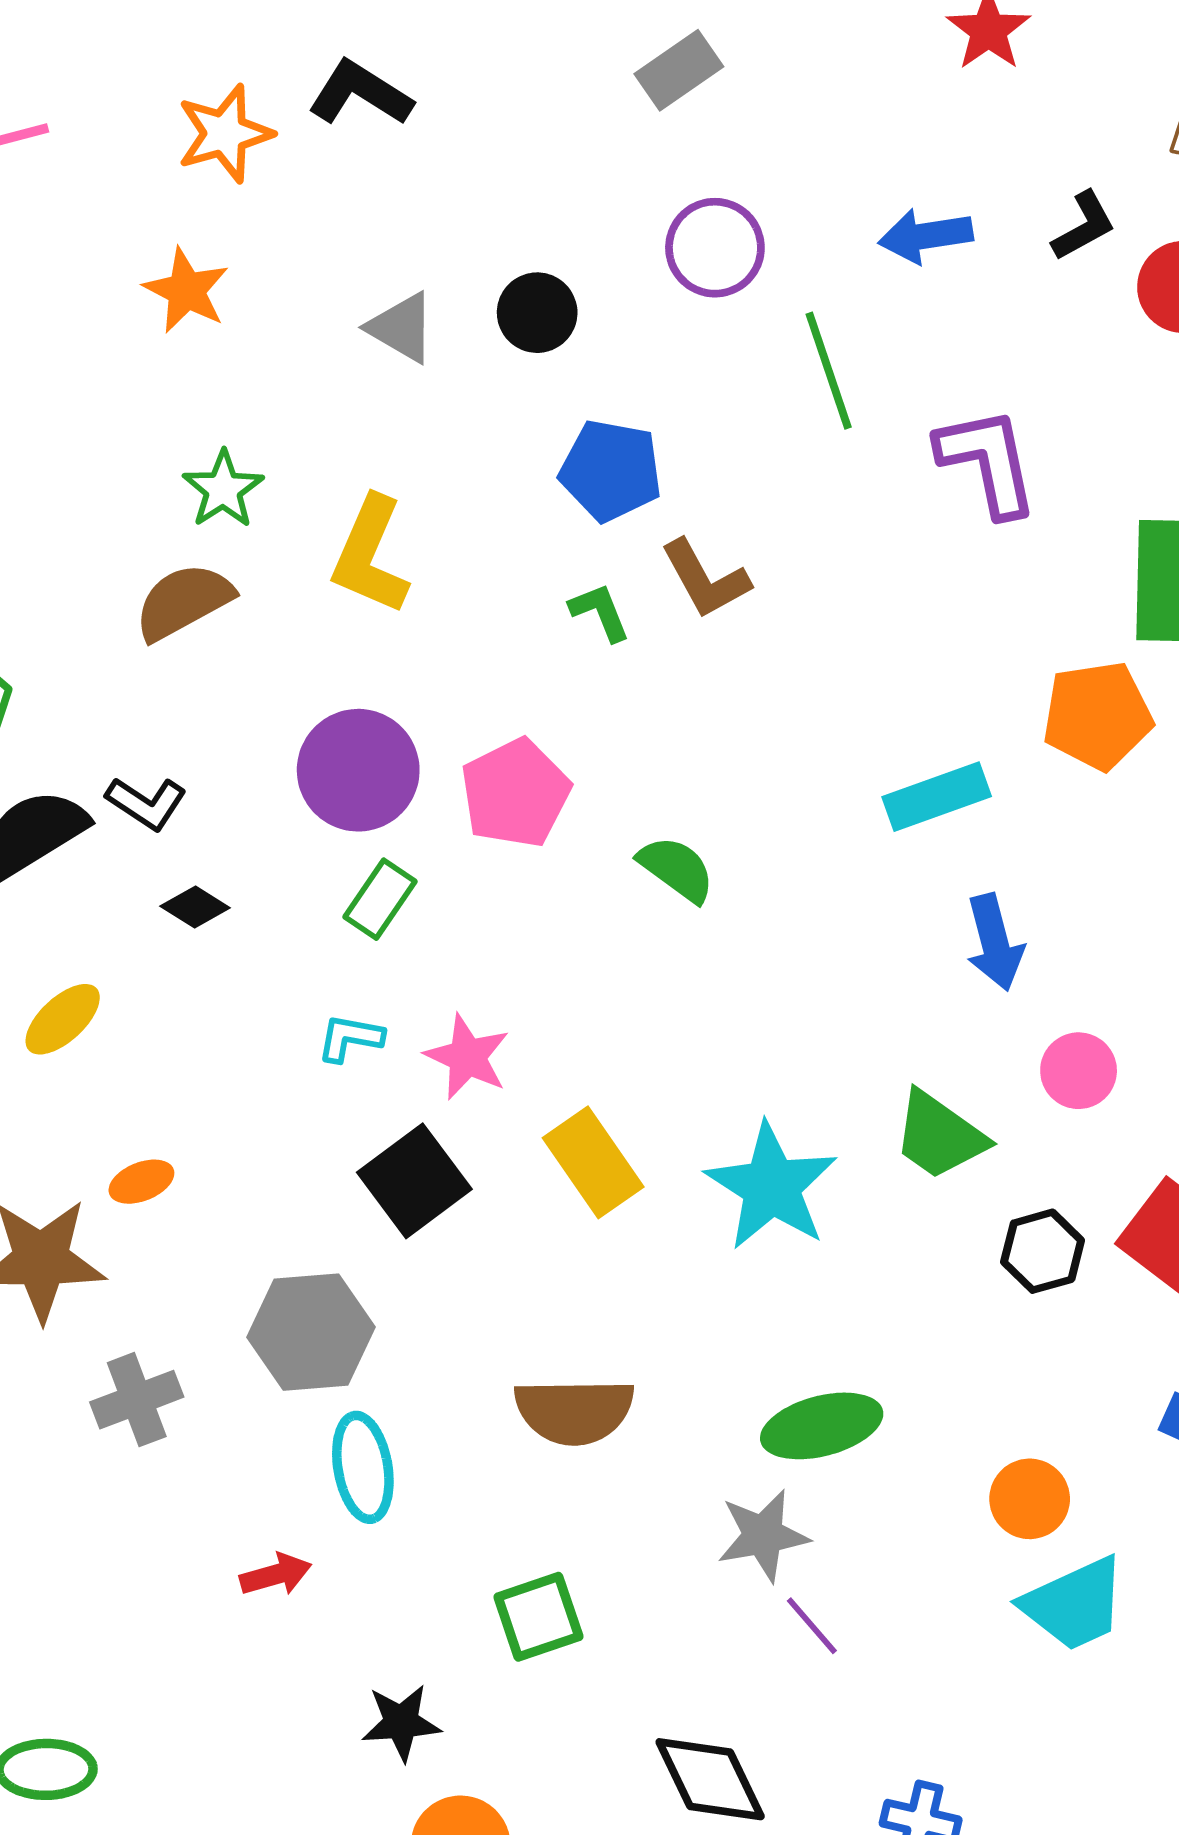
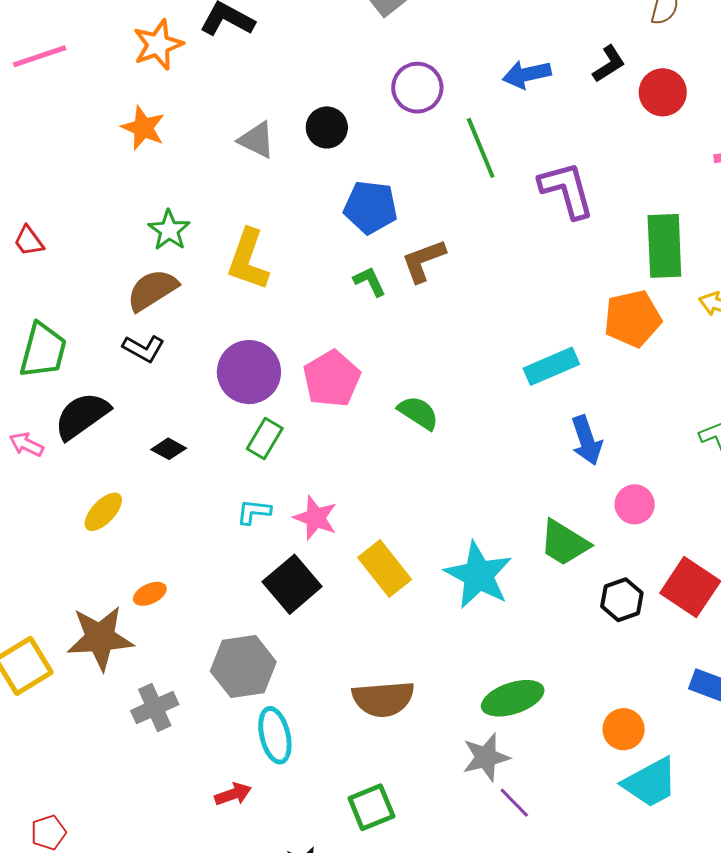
brown L-shape: (705, 579) -> (423, 261), turned 102
black L-shape: (146, 803) -> (144, 348), moved

